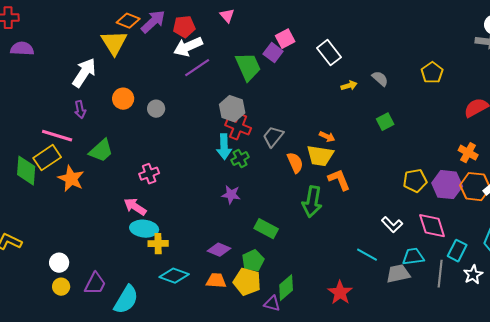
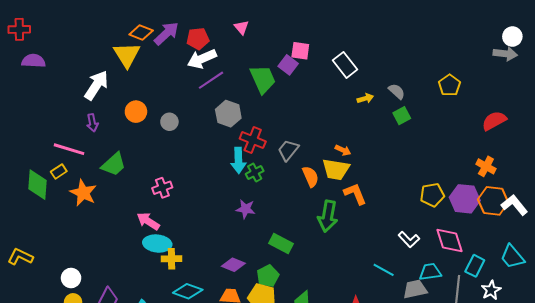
pink square: (285, 39) -> (300, 51), turned 36
gray hexagon: (232, 109) -> (228, 114), moved
green square: (385, 122) -> (402, 116), moved
yellow rectangle: (47, 158) -> (59, 171), size x0.6

